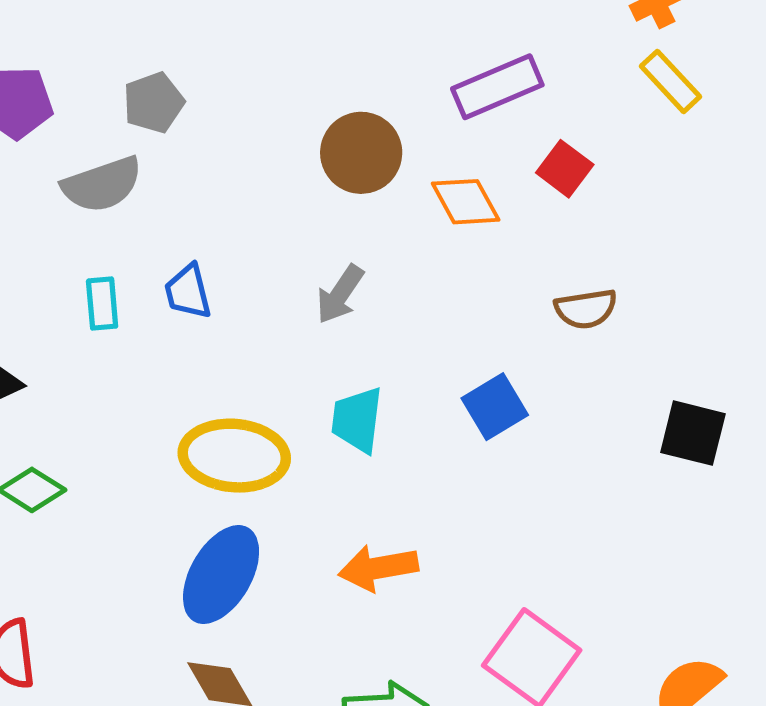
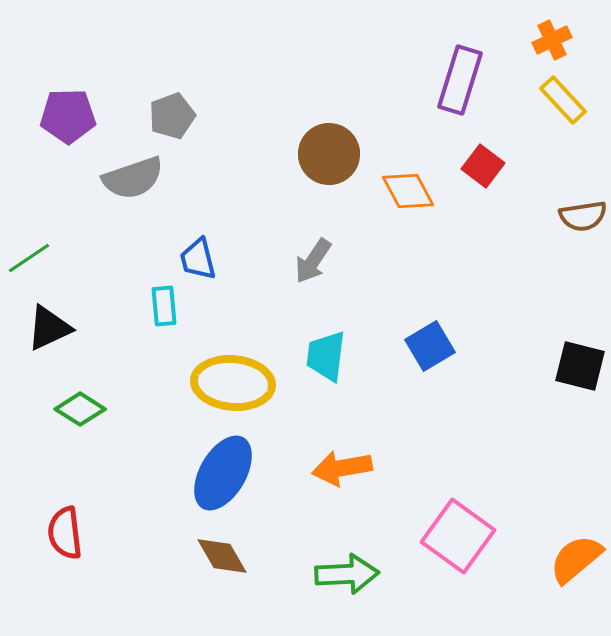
purple rectangle: (497, 87) -> (460, 80), moved, turned -50
cyan rectangle: (102, 304) -> (164, 306), moved
brown semicircle: (586, 309) -> (583, 216), moved

